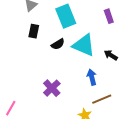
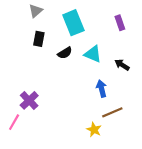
cyan triangle: (84, 45) -> (93, 54), size x0.7
purple cross: (52, 88) -> (29, 100), moved

